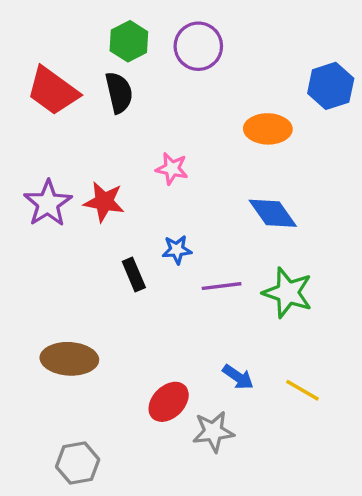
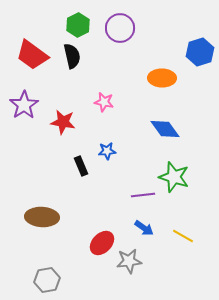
purple star: (48, 203) -> (24, 105), moved
purple line: (222, 286) -> (143, 195), moved

